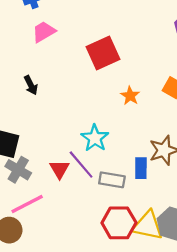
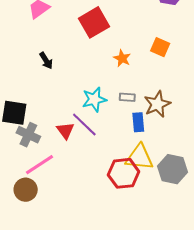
black arrow: (31, 85) -> (46, 61), moved
cyan star: (95, 138) -> (94, 99), turned 30
gray rectangle: (112, 180) -> (127, 97), moved, size x0.7
yellow triangle: (148, 226) -> (139, 157), moved

